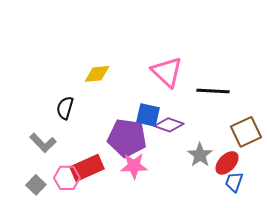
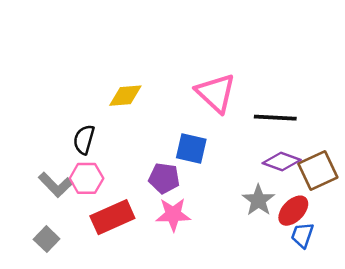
purple diamond: (169, 125) -> (282, 162), moved
purple pentagon: (127, 138) -> (164, 178), size x0.6
pink hexagon: (67, 178) -> (87, 178), moved

